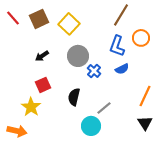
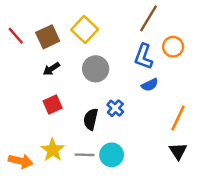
red line: (13, 18) -> (16, 36), moved
brown square: (39, 19) -> (48, 37), moved
blue cross: (94, 71) -> (115, 108), moved
yellow star: (31, 107) -> (53, 150), moved
gray line: (104, 108) -> (85, 155), moved, turned 42

